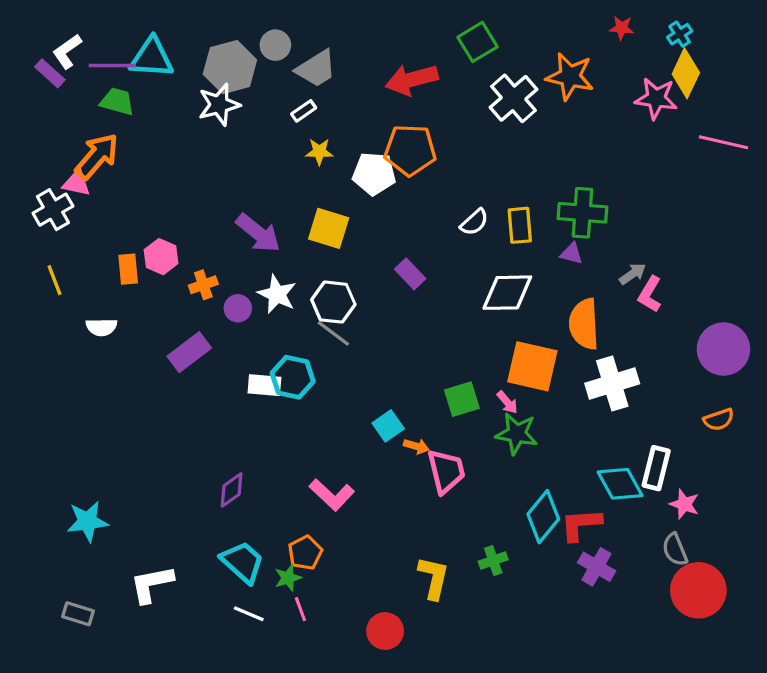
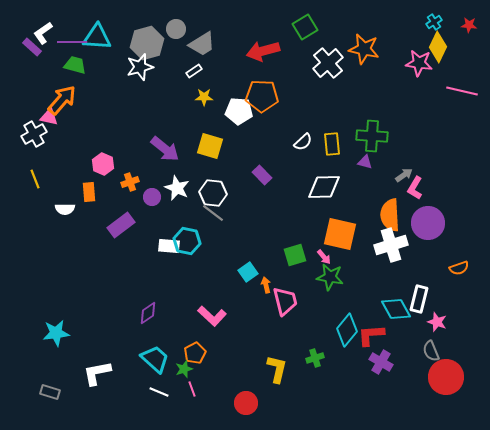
red star: (622, 28) -> (469, 25), moved
orange rectangle: (128, 269) -> (89, 192), moved
orange semicircle: (584, 324) -> (390, 215), moved
purple circle: (723, 349) -> (428, 223), moved
orange arrow: (416, 446) -> (266, 285), turned -119

